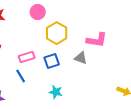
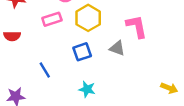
pink L-shape: (97, 40) -> (137, 26), turned -110
pink rectangle: (27, 57) -> (52, 19), moved

